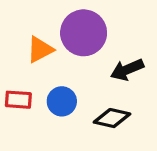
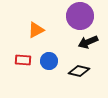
purple circle: (84, 33) -> (80, 16), moved

